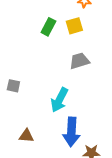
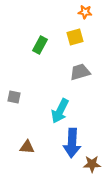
green rectangle: (48, 27) -> (40, 45), moved

